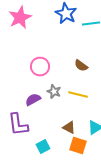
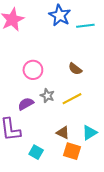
yellow line: (78, 95) -> (72, 99), turned -42
cyan square: (43, 147) -> (36, 152), turned -32

